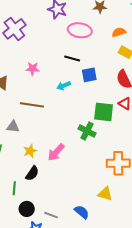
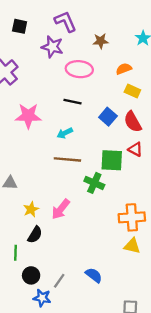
pink star: (33, 69) -> (28, 116), size x1.6
blue square: (89, 75) -> (108, 117), moved, turned -35
brown line: (32, 105) -> (67, 159), moved
yellow triangle: (105, 194) -> (132, 246), moved
gray line: (51, 215) -> (59, 281), turned -72

